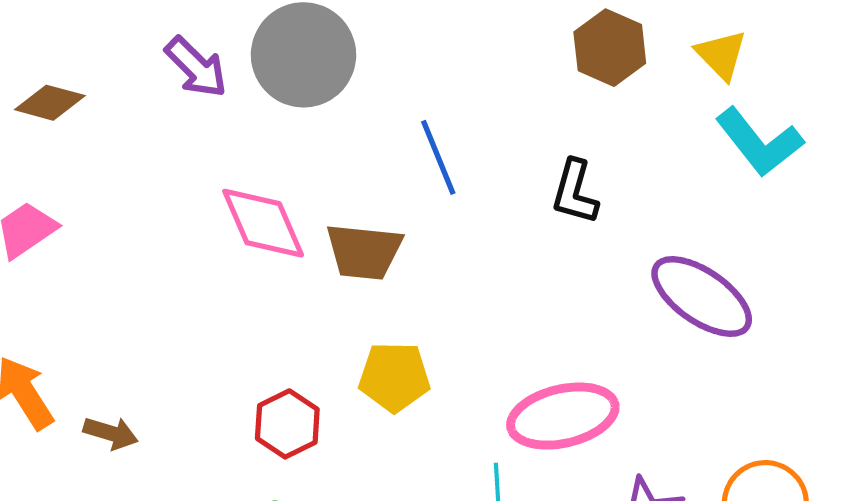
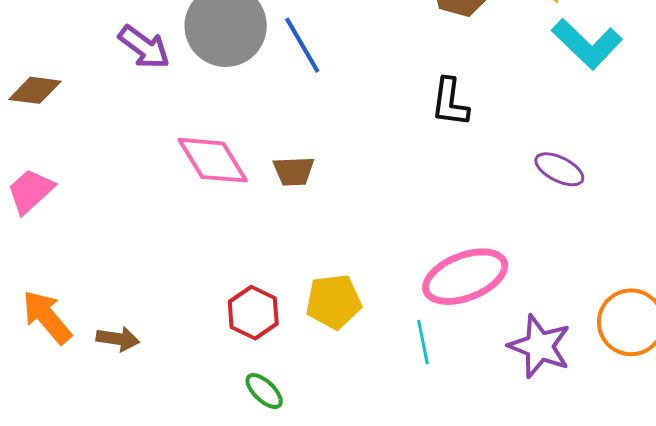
blue line: (438, 157) -> (302, 45), moved
brown trapezoid: (364, 252) -> (294, 171), size x0.7
purple ellipse: (702, 297) -> (559, 169), size x0.6
yellow pentagon: (394, 377) -> (334, 302), moved

